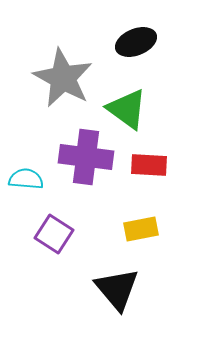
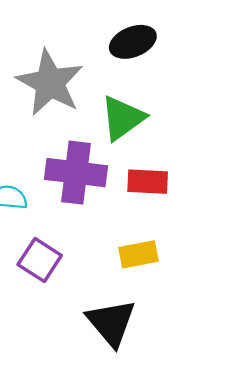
green triangle: (127, 109) -> (123, 118), turned 48

